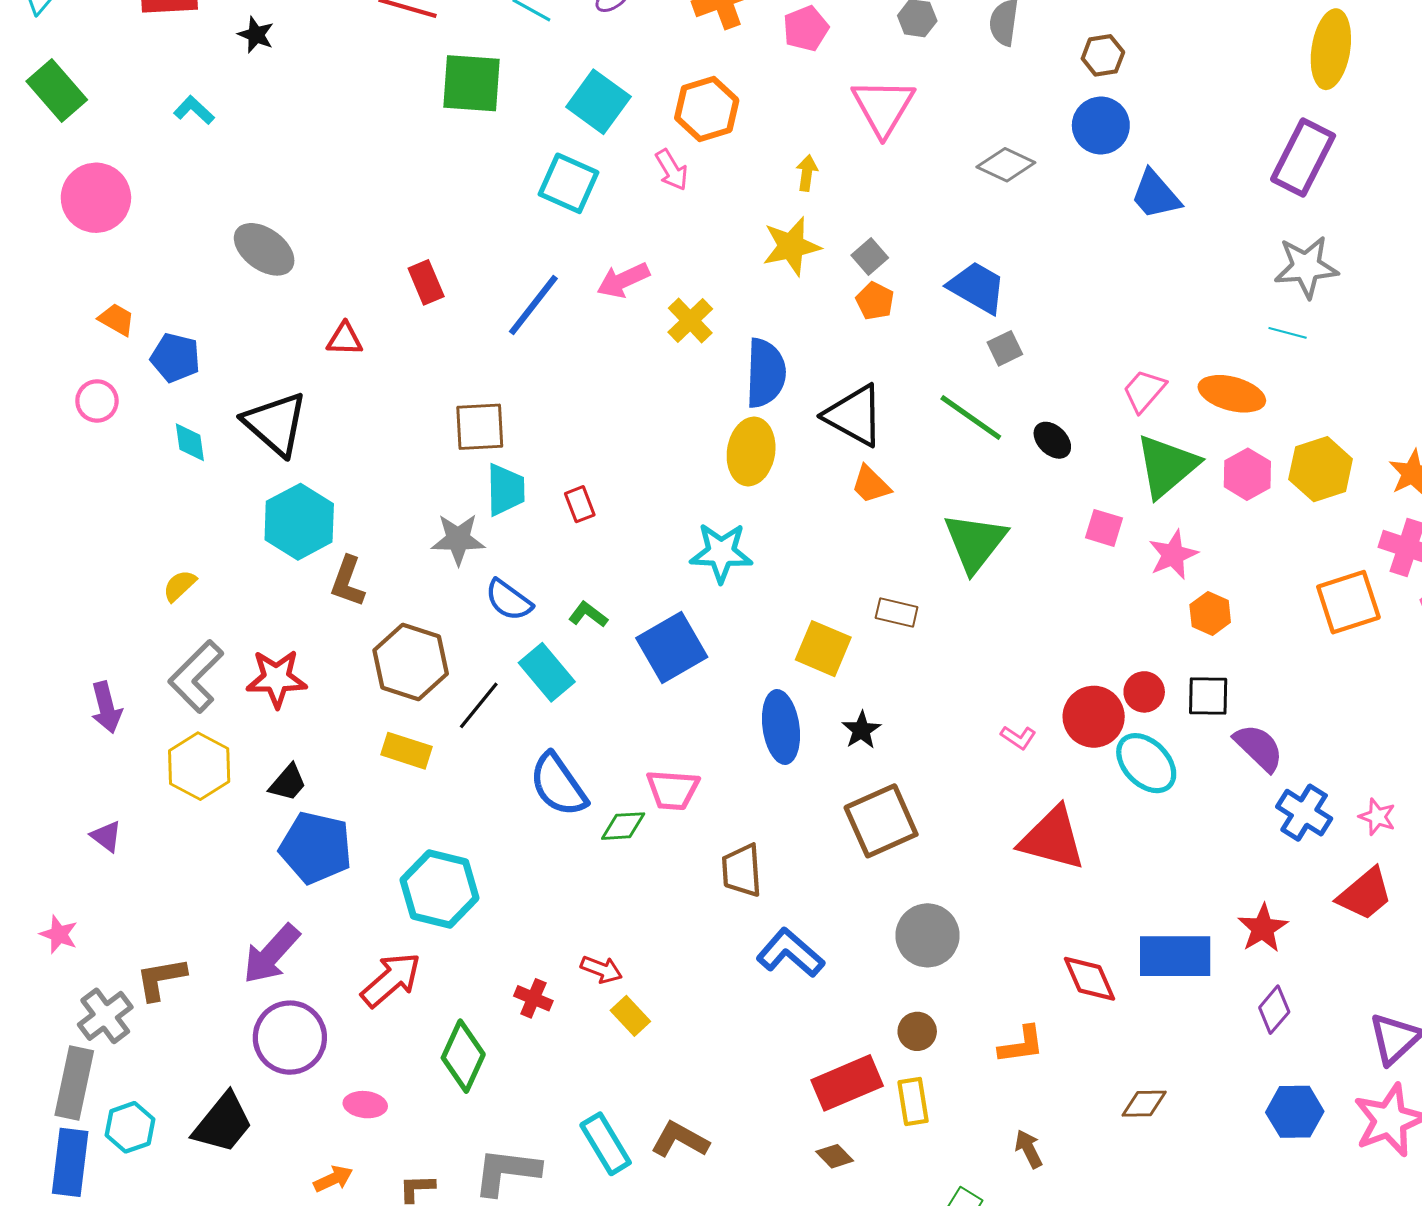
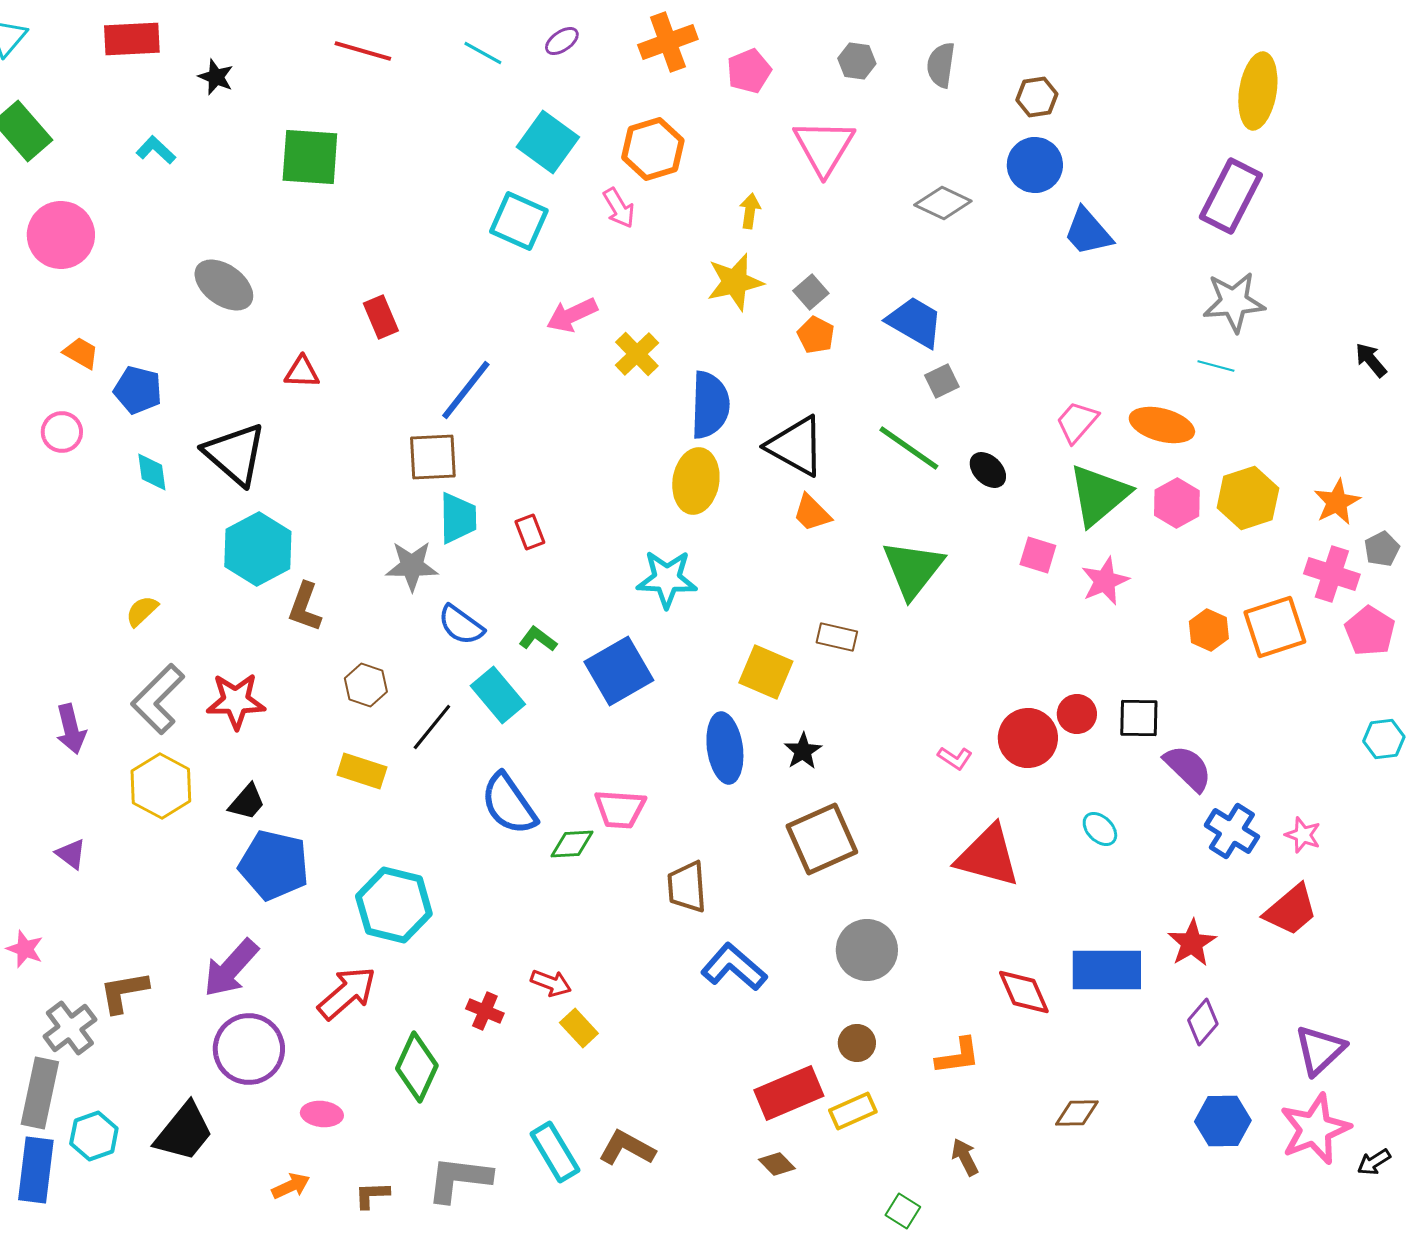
green square: (471, 83) -> (310, 157), moved
blue line: (533, 305) -> (466, 390), moved
orange hexagon: (1210, 614) -> (1209, 630), moved
brown hexagon: (411, 662) -> (366, 685), size x0.6
cyan ellipse: (1146, 763) -> (1100, 829), moved, size x0.6
yellow rectangle: (913, 1102) -> (853, 1111), turned 75

